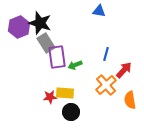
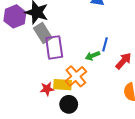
green arrow: (75, 65) -> (92, 56), moved
orange cross: (106, 85) -> (76, 76), moved

